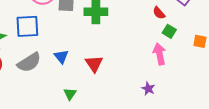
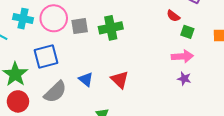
pink arrow: (159, 54) -> (182, 56), turned 110
purple star: (148, 89) -> (184, 79), moved

